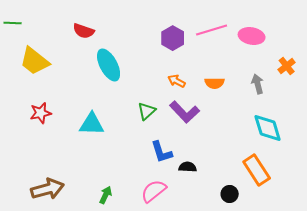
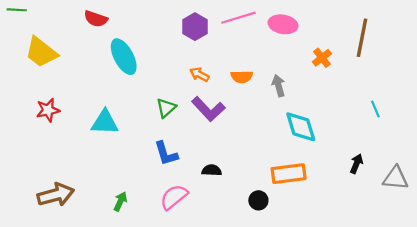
gray arrow: (258, 84) -> (279, 86), moved
blue L-shape: (162, 152) -> (166, 154), moved
orange rectangle: (257, 170) -> (289, 174), turned -64

